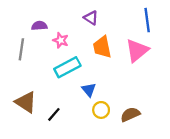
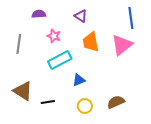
purple semicircle: (39, 26) -> (39, 14), moved
blue triangle: (89, 90) -> (79, 80), turned 48
yellow circle: (101, 110) -> (85, 106), moved
black line: (54, 114) -> (48, 102), turned 40

